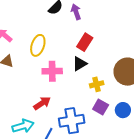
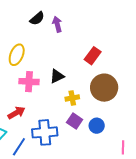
red rectangle: (85, 42) -> (93, 56), moved

